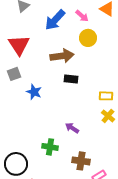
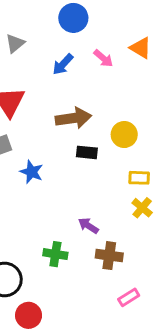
blue arrow: (55, 20) -> (63, 64), size x0.7
yellow circle: (88, 38) -> (124, 135), moved
brown cross: (81, 161) -> (109, 256), moved

